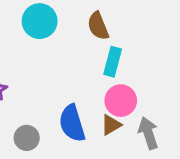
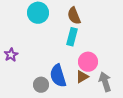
cyan rectangle: (113, 62) -> (72, 37), moved
gray circle: (27, 138) -> (41, 85), moved

